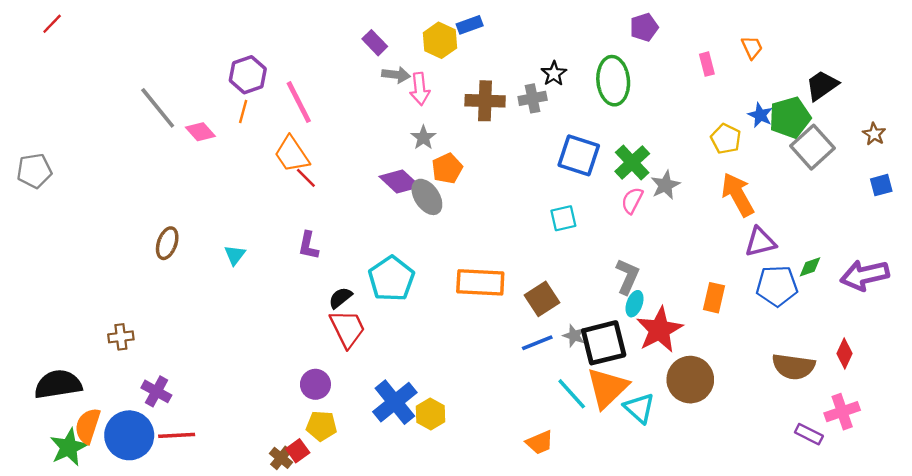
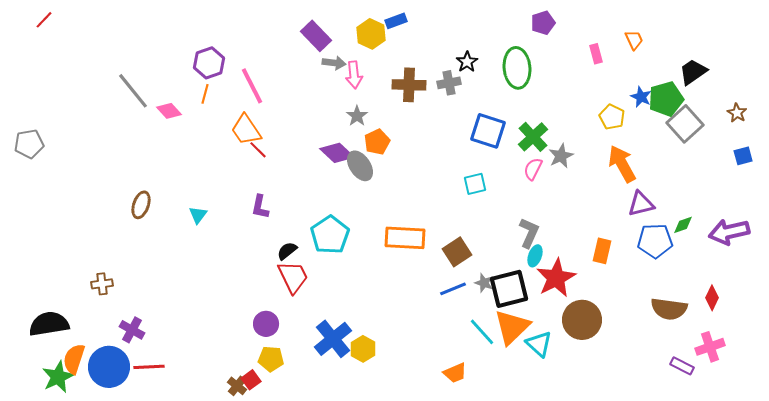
purple rectangle: (375, 43) -> (316, 36), size x1.4

